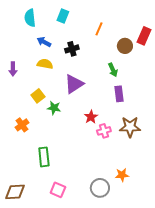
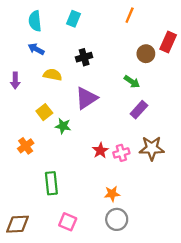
orange line: (99, 29) -> (130, 15), moved
blue arrow: (44, 42) -> (36, 49), moved
green arrow: (113, 70) -> (132, 82), turned -32
purple rectangle: (119, 94) -> (139, 110), turned 49
red star: (91, 117) -> (100, 151), moved
orange star: (122, 175) -> (112, 194), moved

